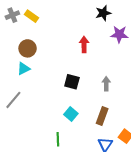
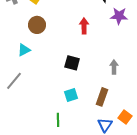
brown circle: (28, 48) -> (37, 25), moved
gray arrow: (106, 84) -> (114, 67), moved
cyan square: (71, 114) -> (71, 95), turned 32

